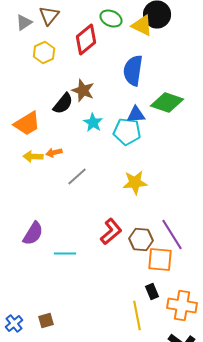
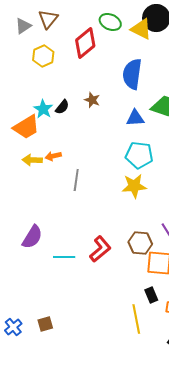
brown star: (83, 90) -> (92, 100), moved, size x0.7
black semicircle: (63, 104) -> (62, 107), size x0.7
cyan star: (93, 122) -> (43, 109), moved
cyan pentagon: (127, 132) -> (139, 155), moved
gray line: (77, 176) -> (76, 180), turned -40
red L-shape: (111, 232) -> (100, 249), moved

